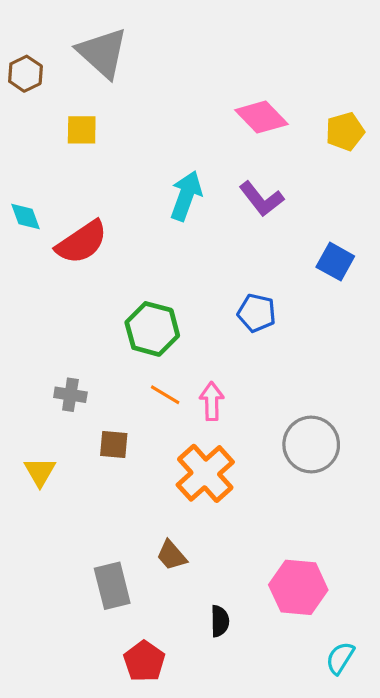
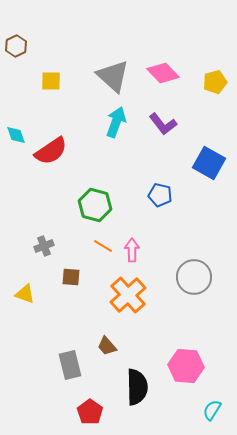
gray triangle: (103, 53) -> (113, 76), moved
blue square: (335, 262) -> (209, 163), size x1.4
gray cross: (70, 395) -> (44, 246), turned -30
yellow triangle: (40, 472) -> (25, 294), turned -40
black semicircle: (220, 621) -> (137, 387), size x1.8

